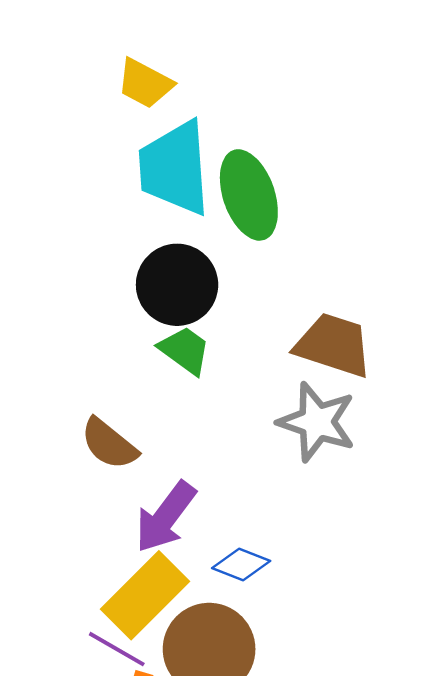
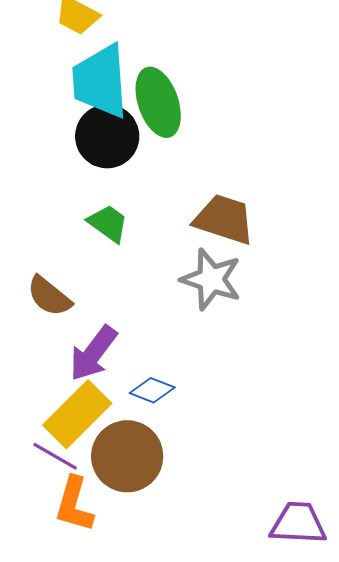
black circle: (177, 285) -> (107, 136), moved

